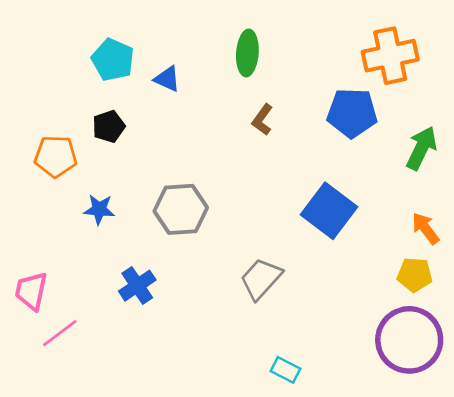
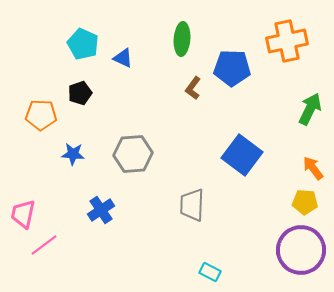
blue pentagon: (352, 113) -> (232, 68), moved
gray trapezoid: (261, 279) -> (192, 205), turned -40

